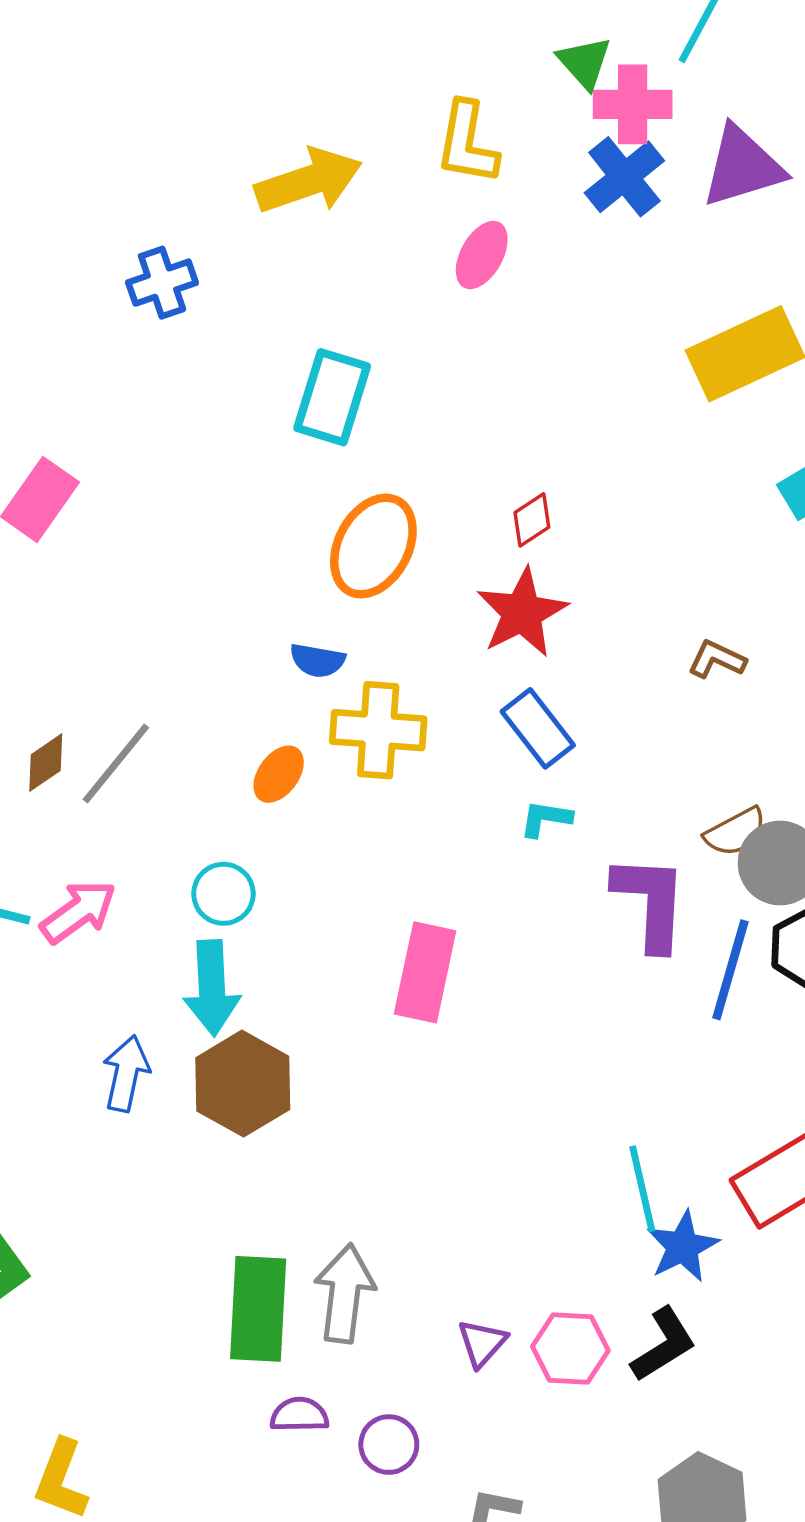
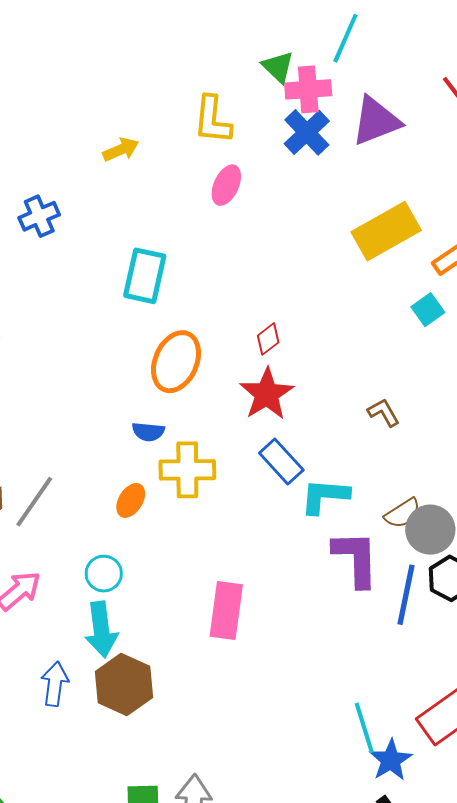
yellow arrow: (309, 181) -> (121, 150), size x0.6
brown L-shape: (717, 659) -> (384, 412), turned 40
cyan L-shape: (546, 819) -> (325, 496), moved, size x1.6

